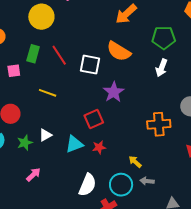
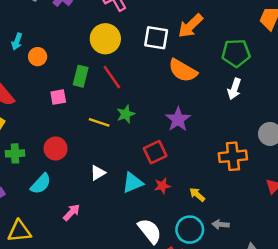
yellow circle: (41, 17) -> (105, 39), moved
white square: (90, 65) -> (156, 38), moved
green star: (25, 143) -> (126, 114), moved
yellow arrow: (135, 162) -> (197, 195), moved
pink arrow: (33, 175) -> (72, 212), moved
white semicircle: (87, 185) -> (150, 231), turned -60

